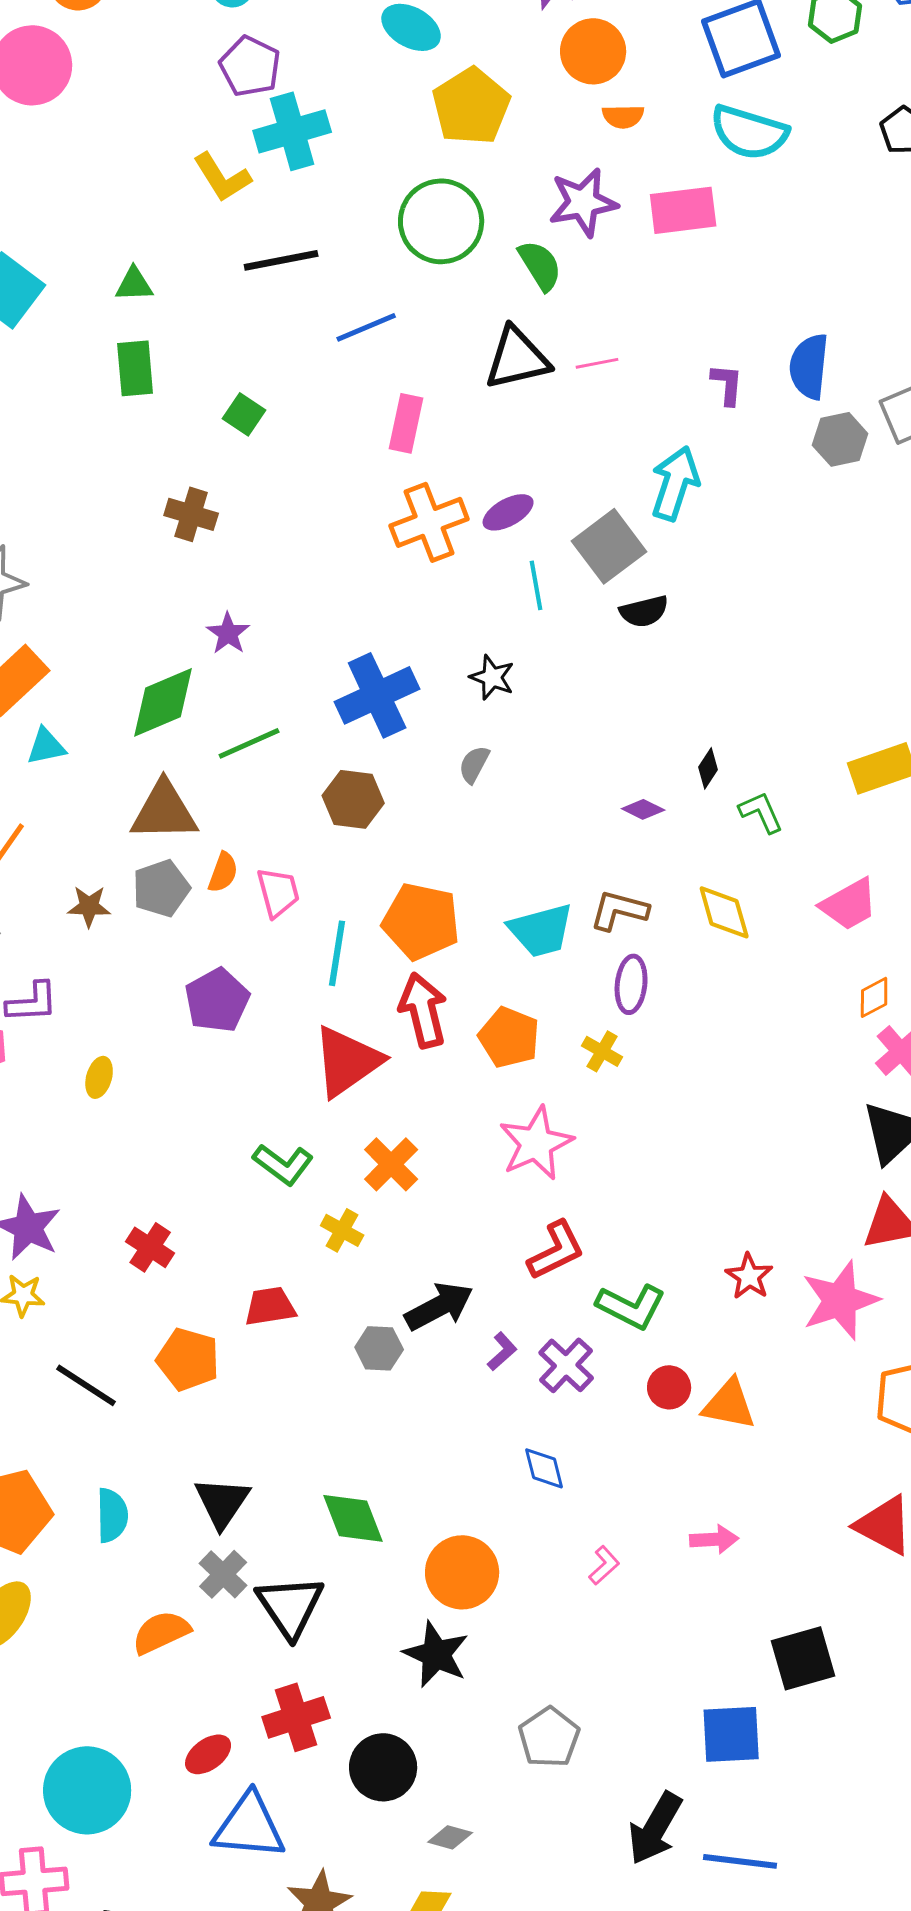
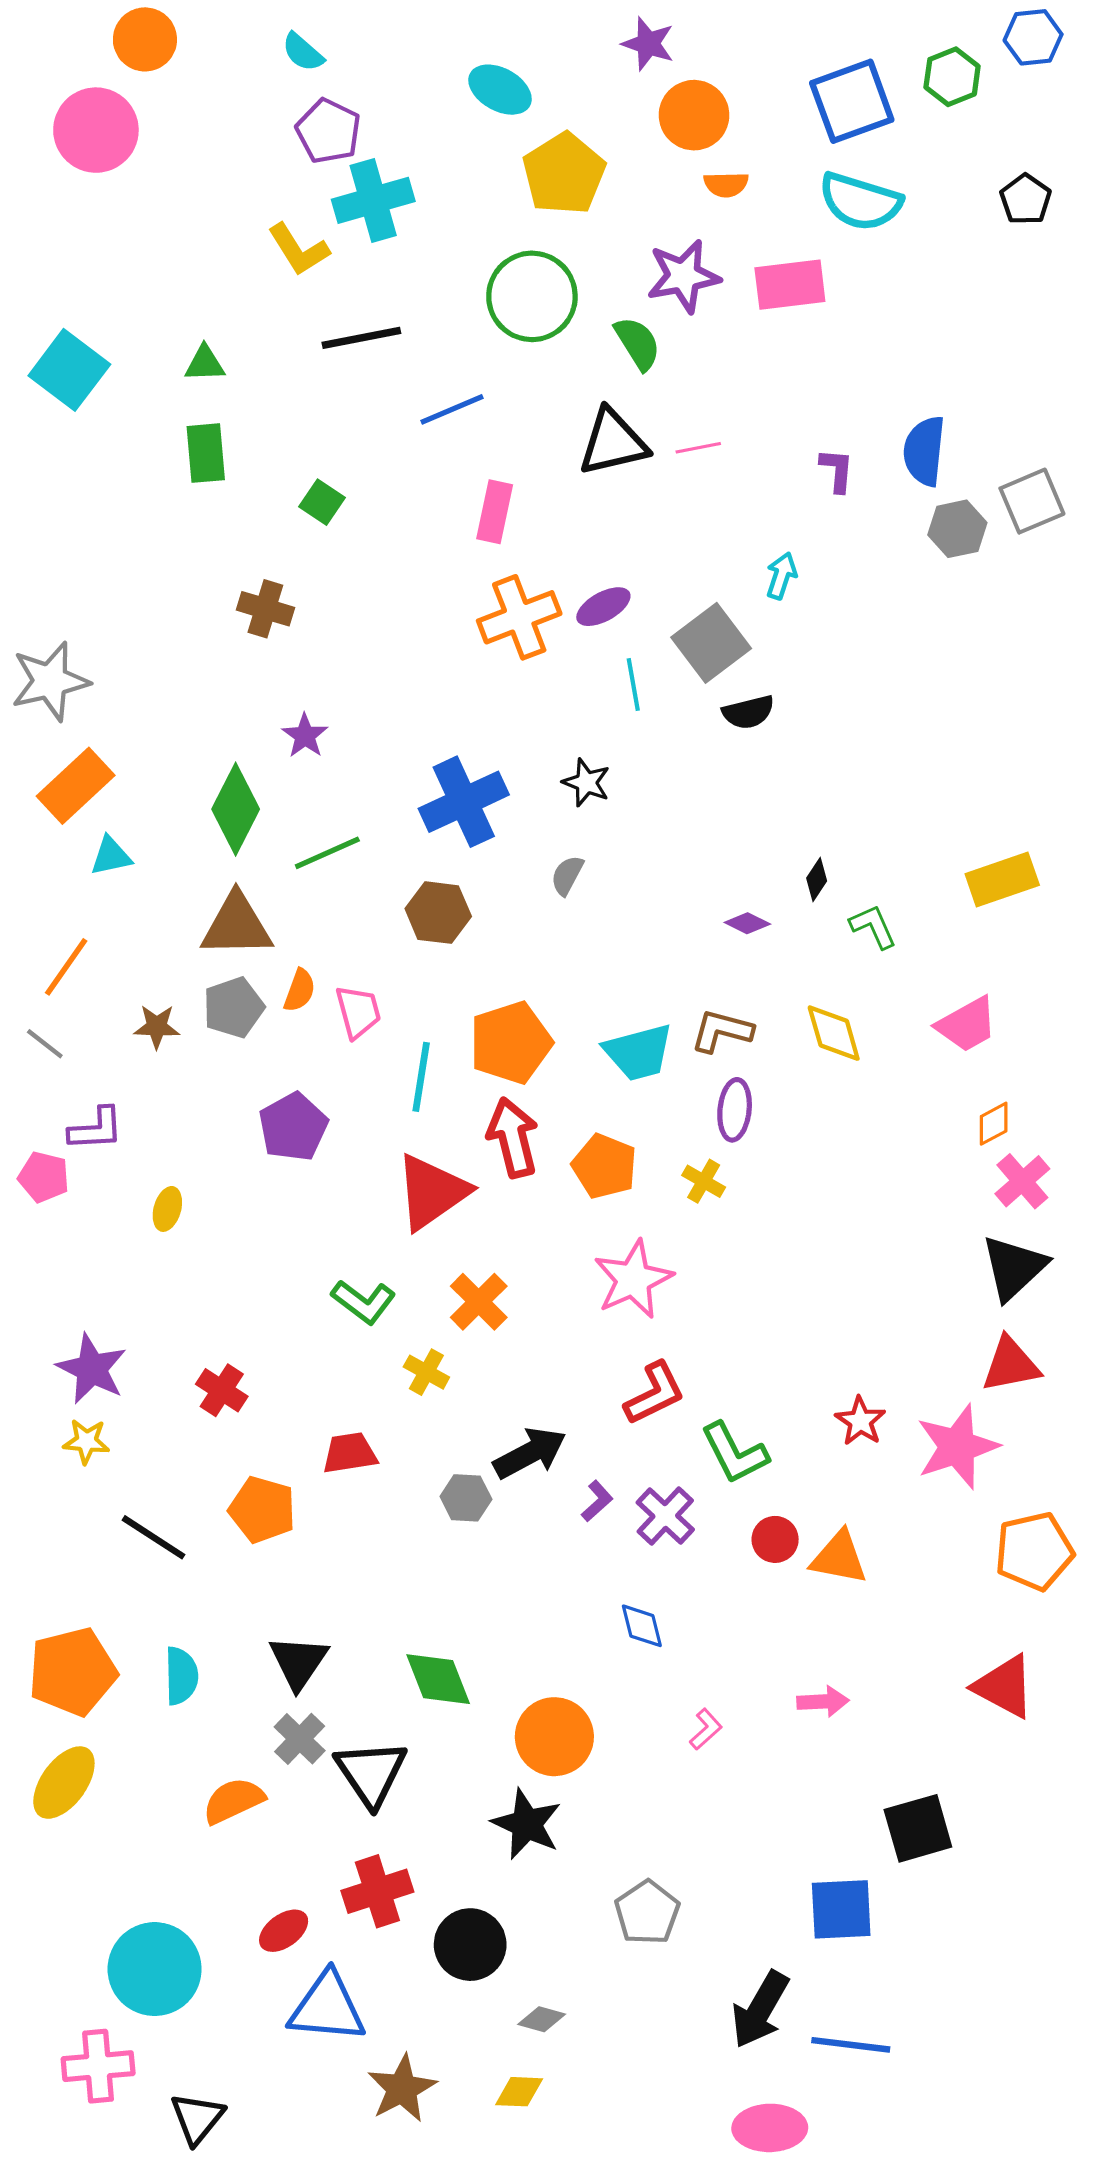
cyan arrow: (675, 483) -> (781, 576), size x0.6
green diamond: (163, 702) -> (236, 809), turned -40
orange pentagon: (421, 921) -> (511, 1043), turned -30
green L-shape: (631, 1306) -> (735, 1453), turned 36

